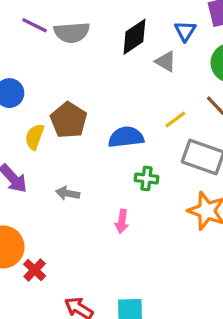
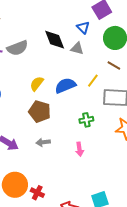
black diamond: (134, 37) -> (55, 40), turned -60
brown pentagon: (69, 120) -> (40, 111), moved
yellow semicircle: (35, 137) -> (37, 84), moved, turned 35
blue semicircle: (126, 137) -> (65, 86), moved

